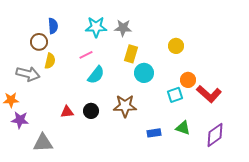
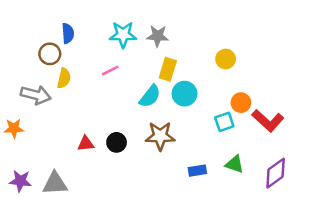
cyan semicircle: (96, 75) -> (150, 96), moved
purple star: (20, 120) -> (20, 181), moved

